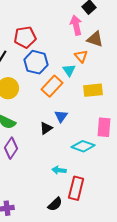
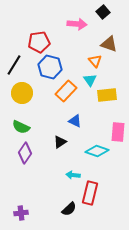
pink arrow: (76, 25) -> (77, 24), moved, turned 108
cyan triangle: (69, 70) -> (90, 80), moved
blue triangle: (61, 116) -> (75, 121), turned -40
black triangle: (46, 128) -> (60, 142), moved

